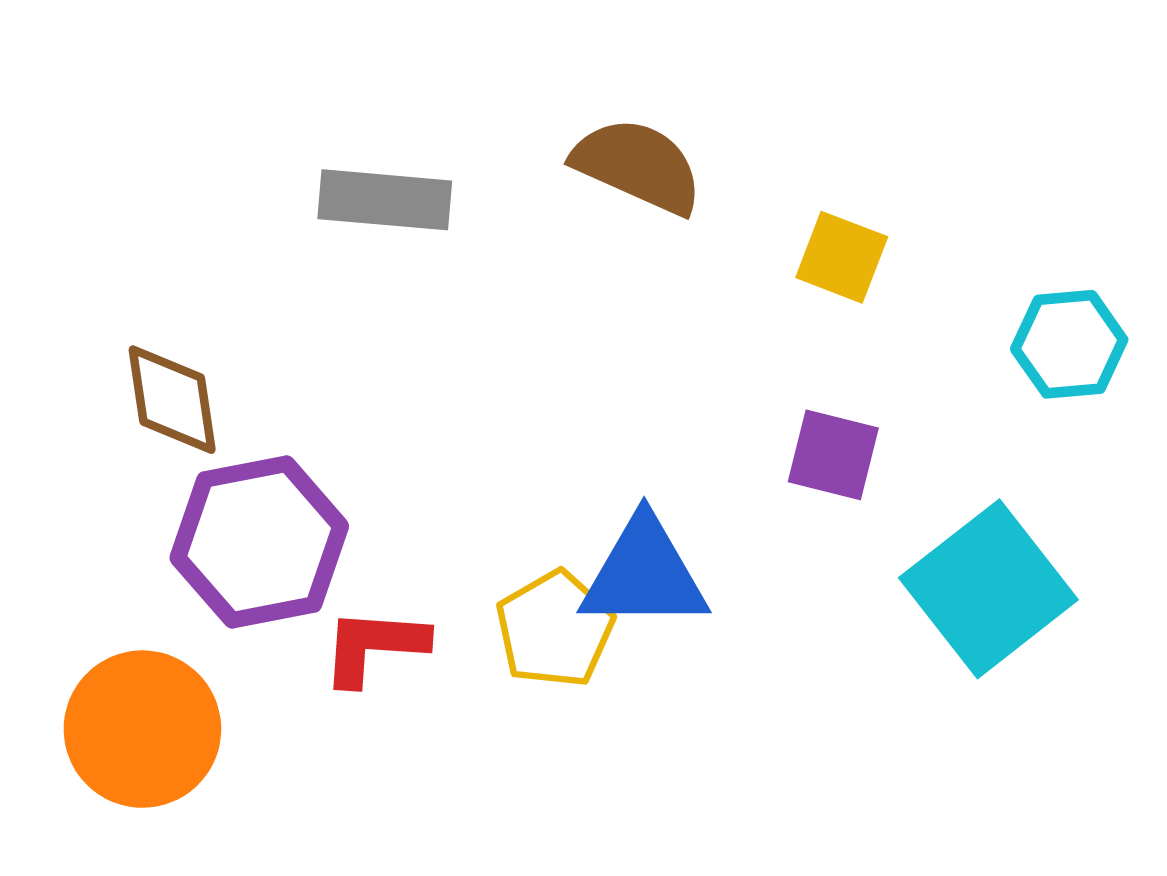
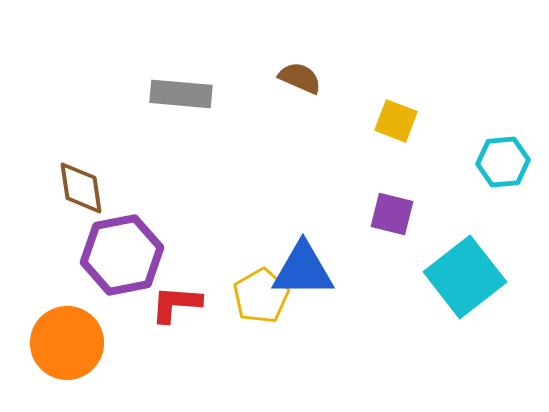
brown semicircle: (638, 166) -> (300, 78), size x0.7

